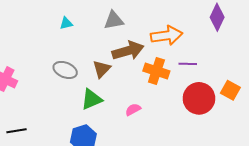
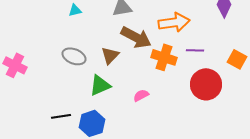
brown arrow: (128, 51) -> (136, 37), turned 44
orange square: (230, 90) -> (237, 59), moved
black line: (16, 131) -> (61, 116), moved

